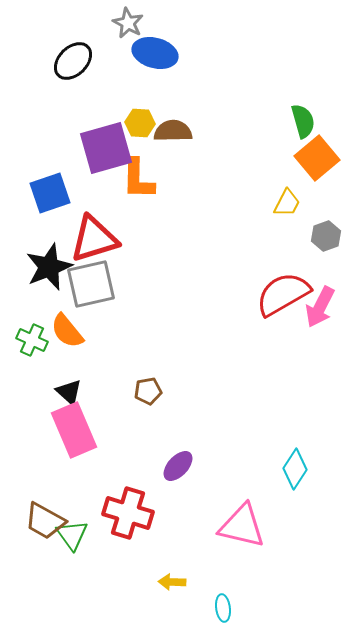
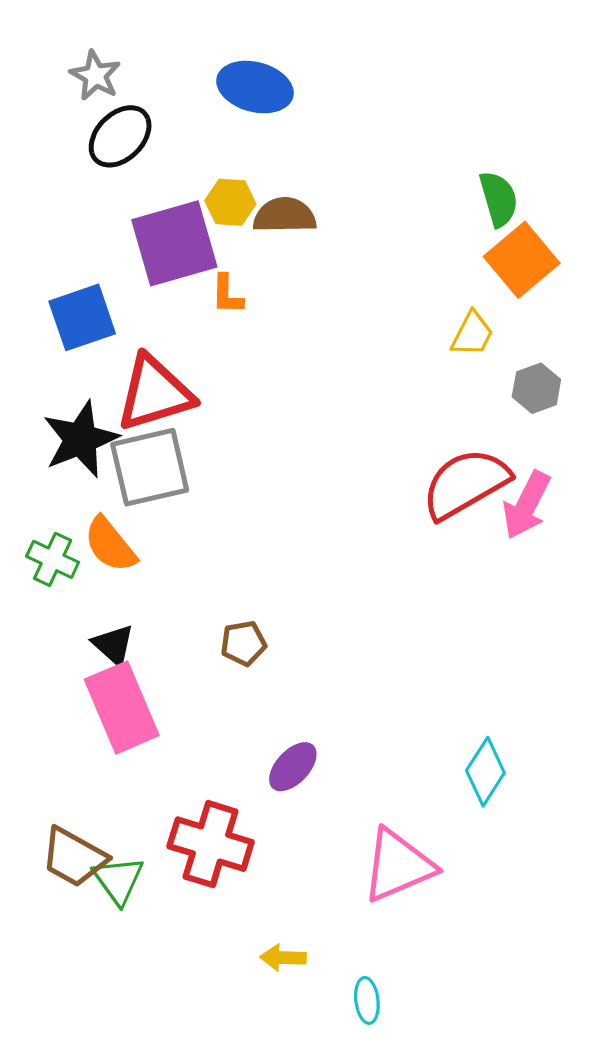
gray star: (128, 23) -> (95, 75), moved
black ellipse: (73, 61) -> (120, 136), moved
orange L-shape: (138, 179) -> (227, 294), size x0.6
pink triangle: (242, 526) -> (398, 865), turned -36

